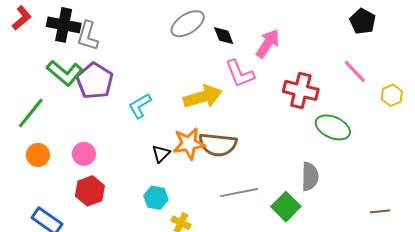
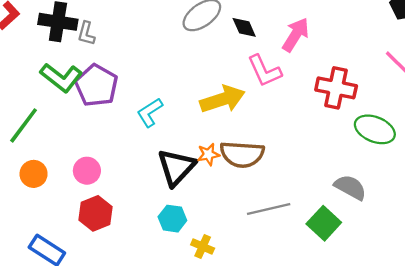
gray L-shape: (88, 36) -> (86, 34), size x0.7
orange star: (189, 144) -> (208, 154), size x0.6
black triangle: (161, 154) -> (176, 167), size x1.8
gray semicircle: (310, 176) -> (350, 187), turned -60

